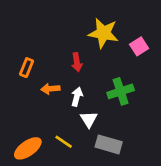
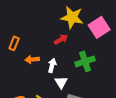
pink square: (139, 46) -> (99, 27), size x1.5
red arrow: (77, 62) -> (61, 39), moved, turned -112

